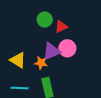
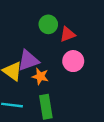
purple triangle: (51, 51) -> (28, 60), moved

